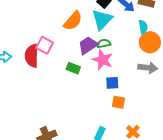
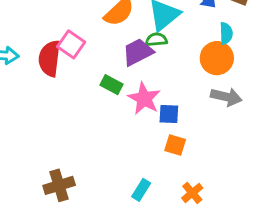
orange circle: (150, 42) -> (217, 58), moved
green semicircle: (104, 44) -> (156, 40), moved
pink star: (103, 60) -> (144, 99), moved

